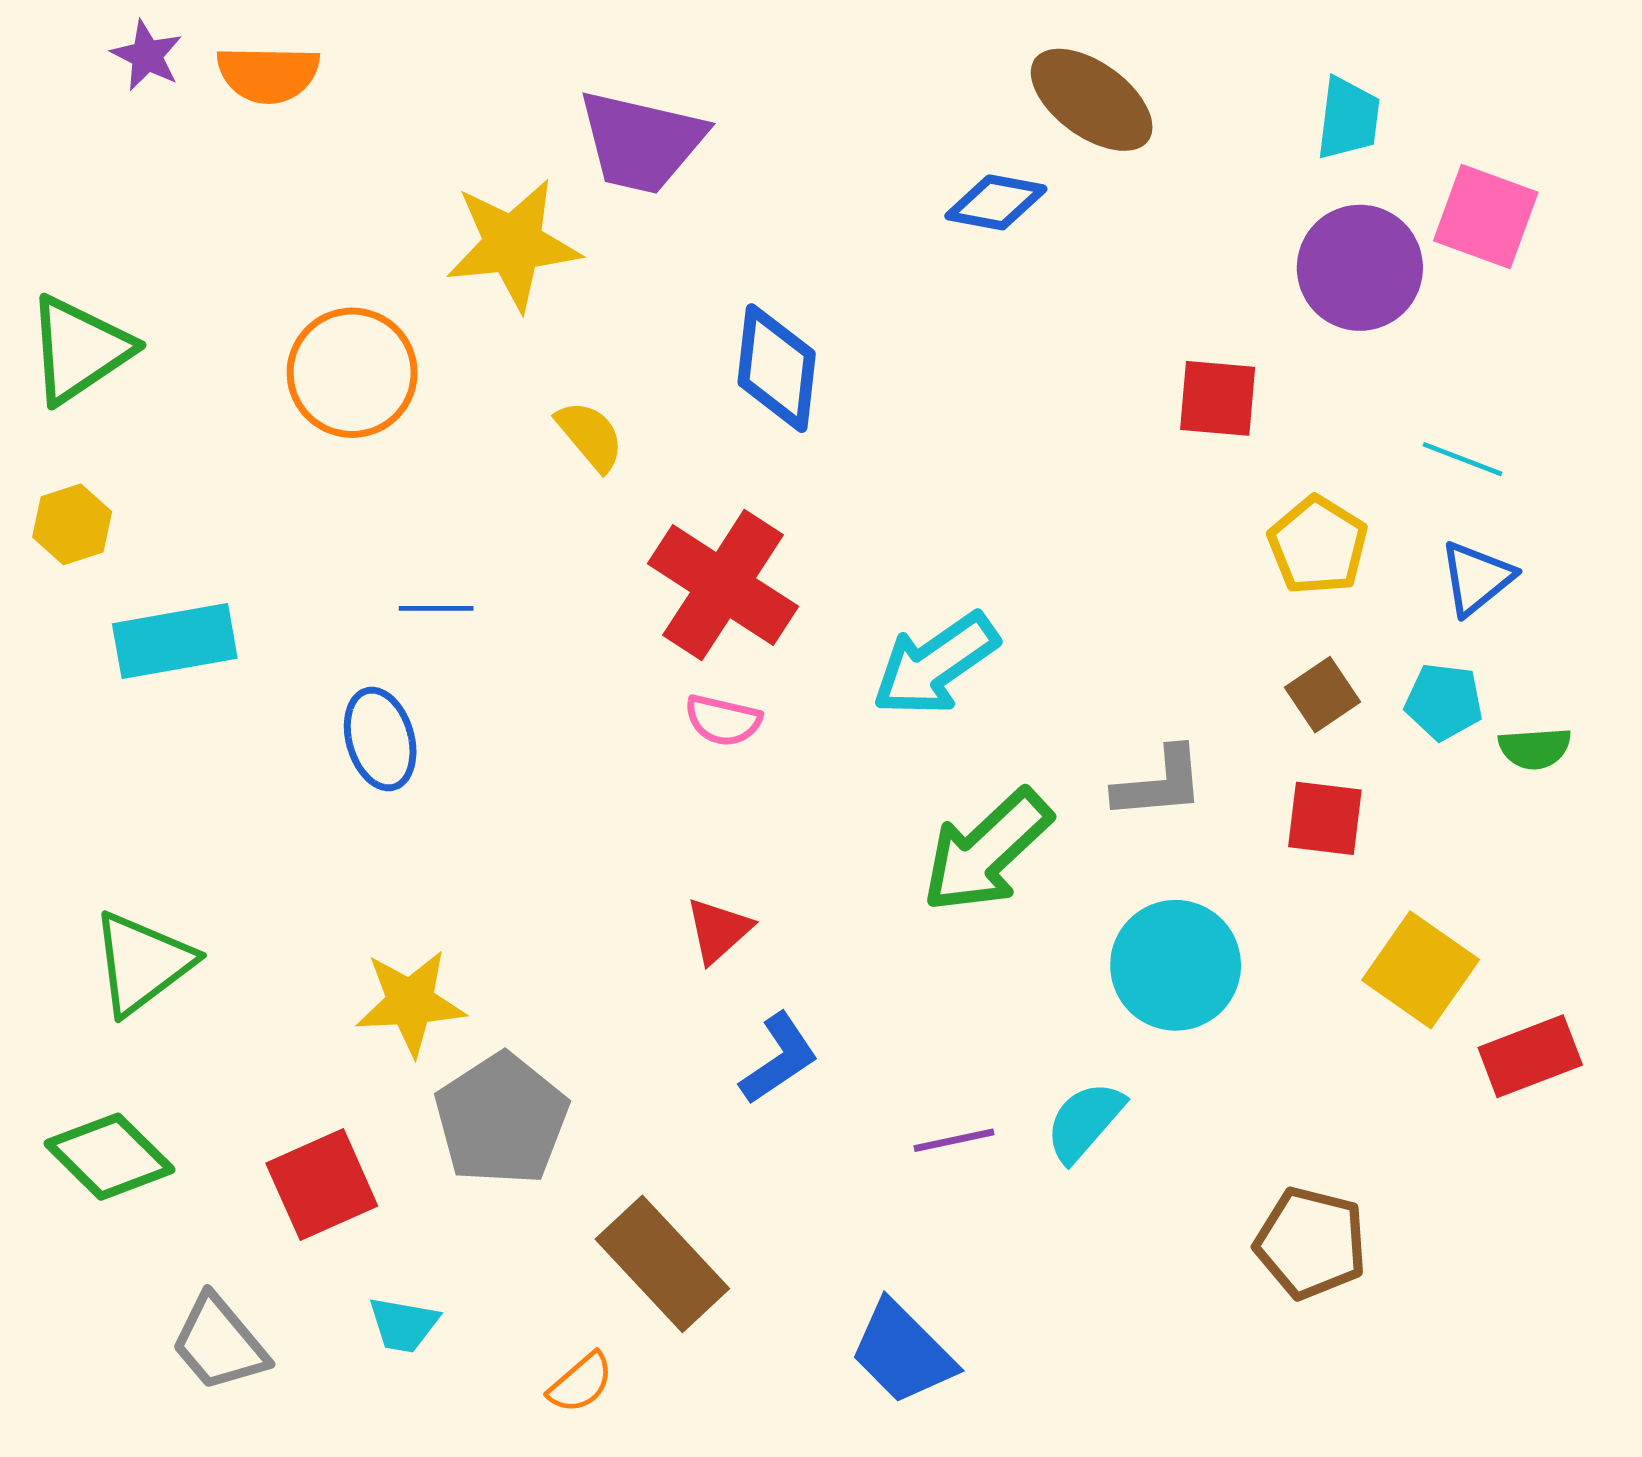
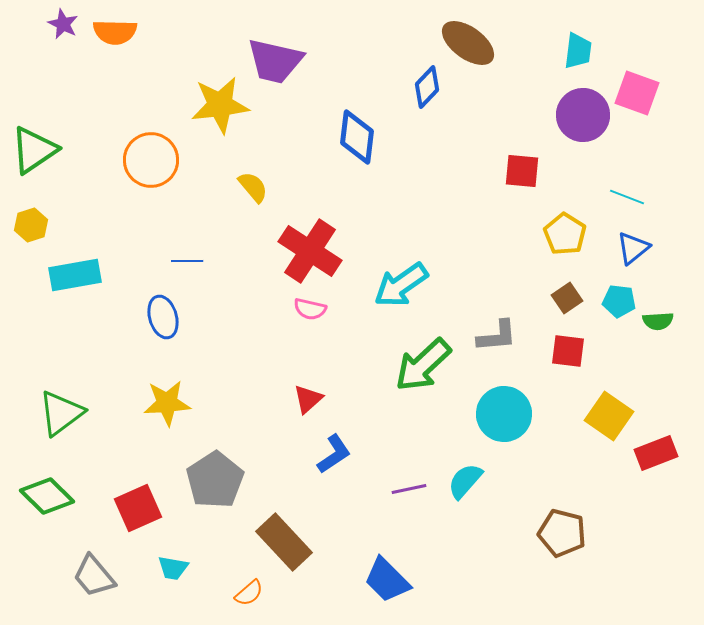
blue diamond: (996, 202) -> (427, 87), turned -57
blue diamond: (777, 368) -> (357, 137), moved
yellow star: (410, 1003) -> (167, 403), moved

